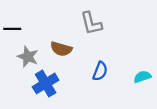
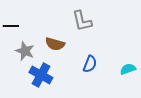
blue cross: (46, 83) -> (41, 75), turned -30

